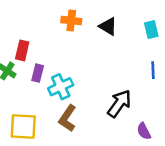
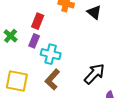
red rectangle: (22, 50) -> (38, 21), moved
cyan cross: (61, 87) -> (51, 54), turned 30

